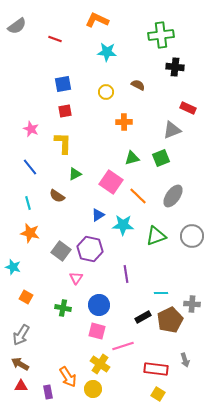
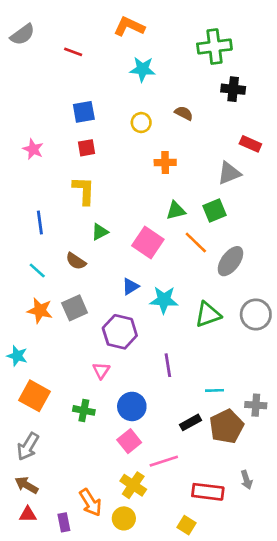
pink star: (31, 129) -> (33, 149), moved
blue line: (30, 167) -> (40, 223), turned 30
orange line: (138, 196) -> (196, 243), moved
cyan line: (28, 203) -> (37, 270), turned -32
gray square: (61, 251) -> (75, 308), moved, turned 30
orange square: (26, 297) -> (35, 396), size x1.6
pink square: (97, 331) -> (129, 441), turned 36
yellow square: (158, 394) -> (186, 525), moved

